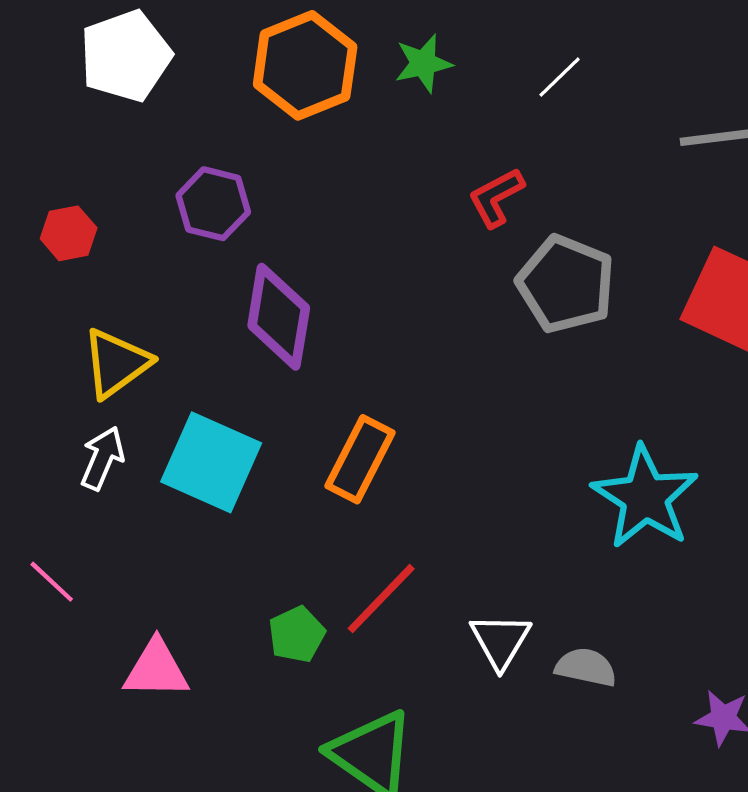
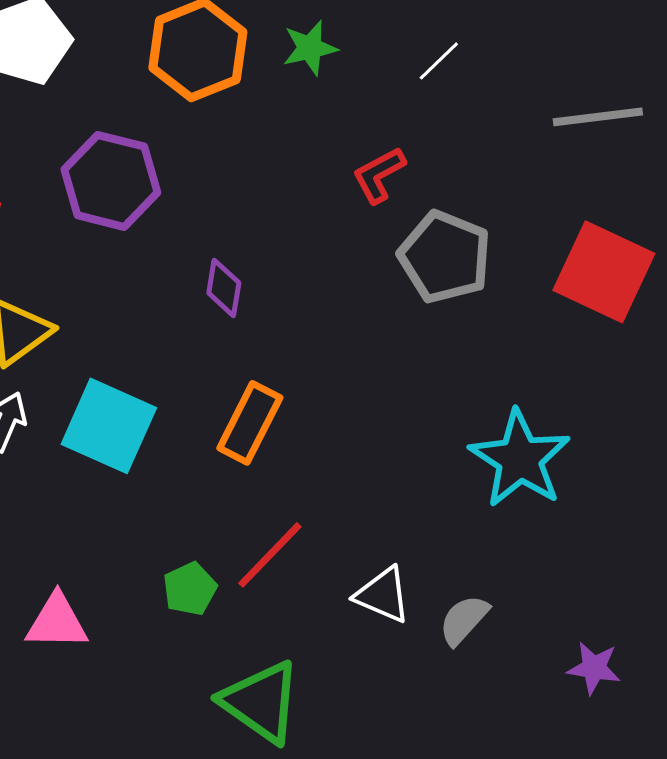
purple hexagon: (213, 204) -> (111, 181), size x1.4
purple diamond: (279, 317) -> (224, 288), moved, size x0.6
white triangle: (500, 641) -> (383, 595), turned -38
gray semicircle: (586, 667) -> (464, 620), turned -60

